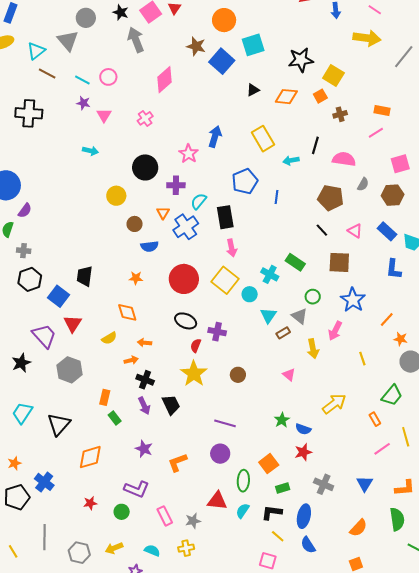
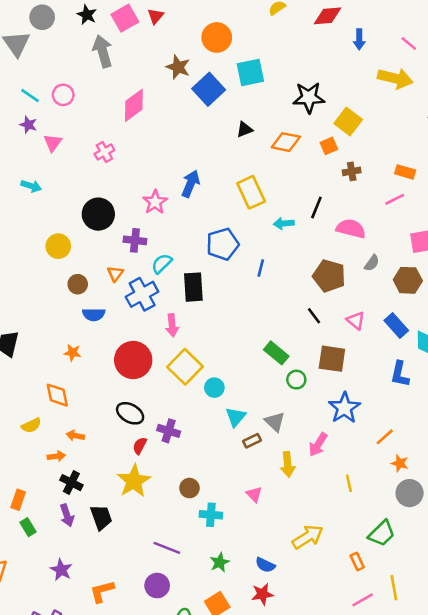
pink arrow: (232, 248) -> (172, 325), moved
cyan cross: (270, 274) -> (211, 515), moved, turned -30
green circle: (313, 297) -> (296, 380), moved
green star: (282, 420) -> (220, 562), moved

